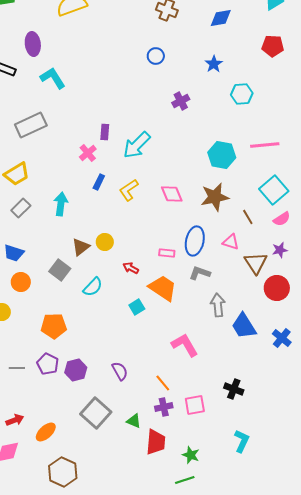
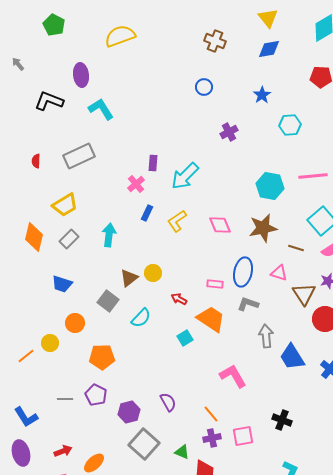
brown line: (248, 217) -> (296, 248), turned -42
orange circle: (21, 282) -> (75, 323), moved
purple hexagon: (76, 370) -> (129, 412), moved

